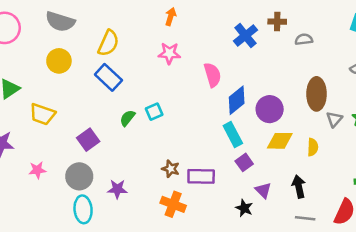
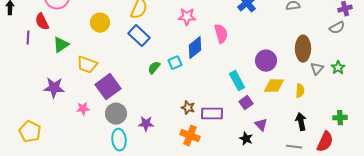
blue diamond: (237, 100) -> (195, 48), moved
purple square: (88, 140) -> (108, 87), moved, size x1.4
black arrow: (299, 187) -> (301, 122), moved

